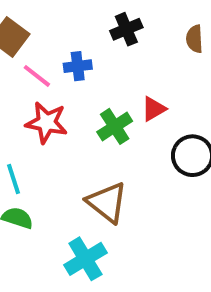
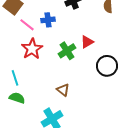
red star: (47, 123) -> (32, 49), turned 30
brown triangle: (107, 202) -> (63, 90), size x0.6

